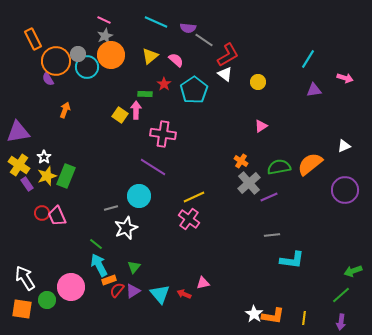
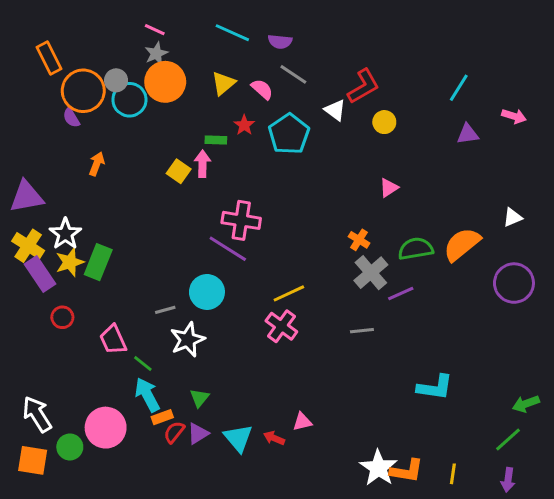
gray line: (204, 40) -> (293, 74), moved
red L-shape: (228, 55) -> (363, 86), moved
pink cross: (163, 134) -> (241, 220), moved
white star: (44, 157) -> (65, 234), size x1.5
purple rectangle: (27, 184) -> (40, 274), size x1.6
pink trapezoid: (57, 216) -> (113, 340), moved
gray line: (272, 235) -> (362, 331), moved
white star: (254, 314) -> (378, 468), size x1.4

